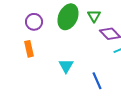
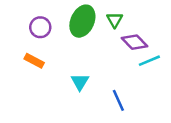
orange rectangle: (29, 49) -> (34, 61), turned -49

